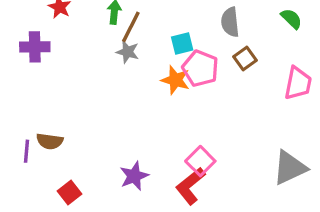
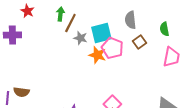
green semicircle: (291, 19) -> (164, 29), moved, turned -144
cyan square: (182, 44) -> (101, 33), size x1.5
gray star: (127, 52) -> (80, 38), moved

